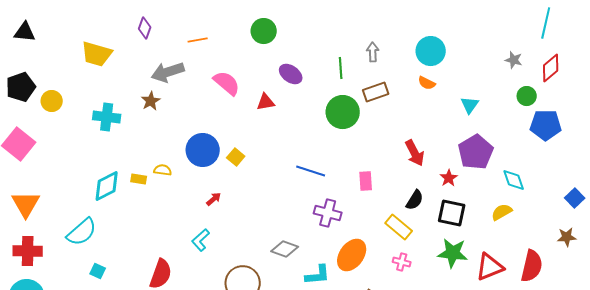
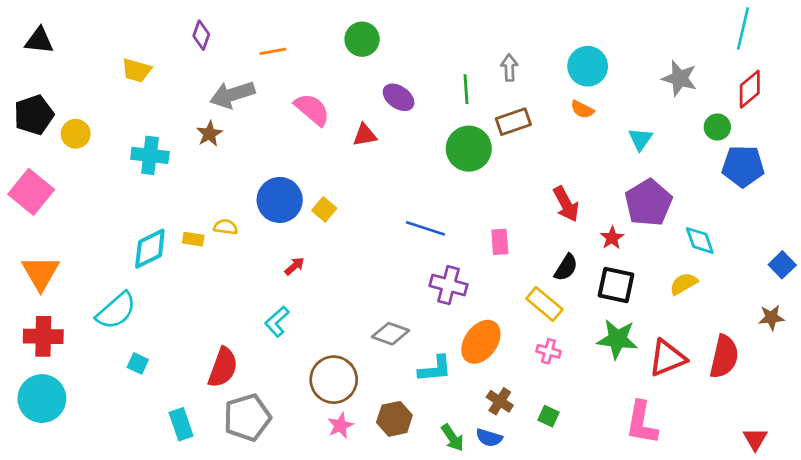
yellow trapezoid: (97, 54) -> (136, 70), size x0.7
gray star: (514, 60) -> (680, 78), moved, size x1.5

